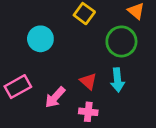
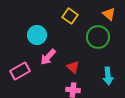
cyan arrow: (117, 80) -> (108, 76), moved
pink arrow: (55, 97) -> (48, 57), moved

